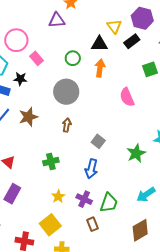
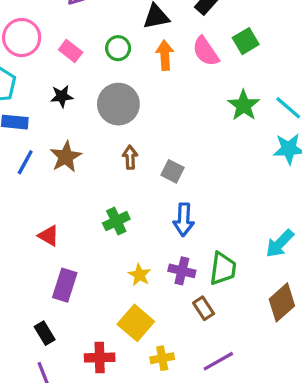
pink rectangle: (37, 58) -> (71, 51), moved
black star: (20, 79) -> (62, 96), moved
pink semicircle: (127, 97) -> (206, 51), moved
gray square: (98, 141) -> (172, 171), moved
green star: (136, 153) -> (244, 105), moved

